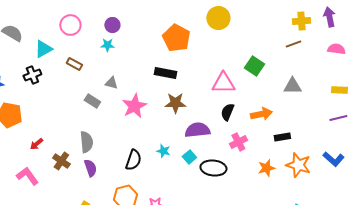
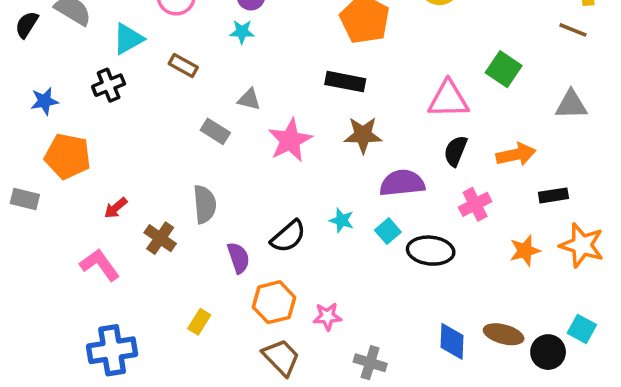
brown line: (293, 44) -> (573, 30), turned 42
black semicircle: (133, 160) -> (288, 236), turned 30
purple semicircle: (90, 168) -> (238, 258), moved

